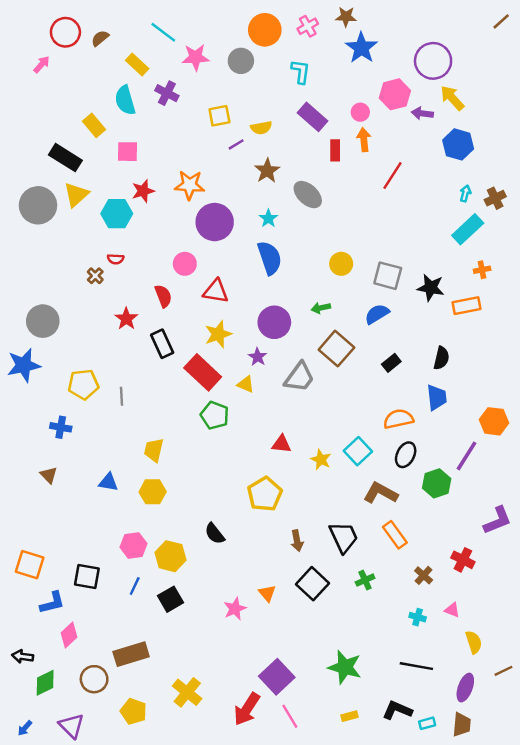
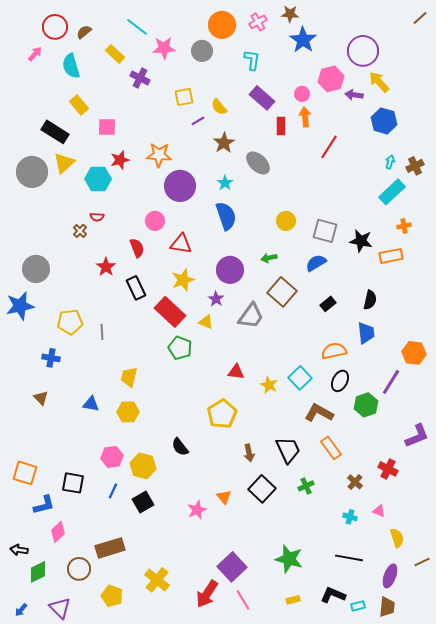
cyan semicircle: (125, 100) -> (71, 66), moved
yellow semicircle: (261, 128) -> (219, 107), turned 60

